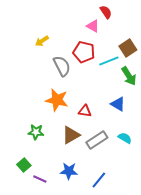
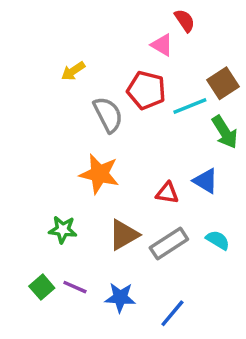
red triangle: (85, 111) -> (167, 193), moved
purple line: (40, 179) -> (75, 287), moved

